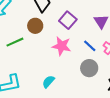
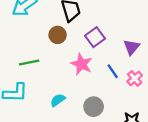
green line: (15, 42) -> (29, 62), moved
gray circle: (89, 68) -> (94, 107), moved

